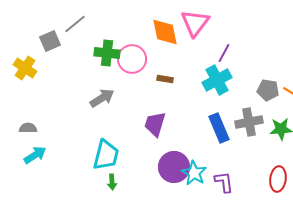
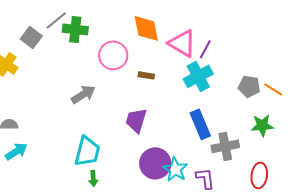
pink triangle: (195, 23) -> (182, 43), moved, turned -36
gray square: (50, 41) -> (31, 37), turned -30
green cross: (107, 53) -> (75, 29), moved
gray cross: (249, 122) -> (225, 146), moved

